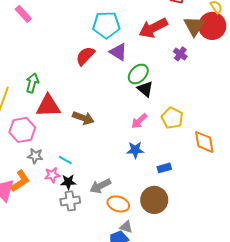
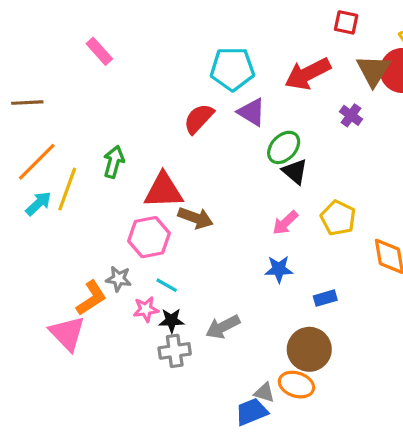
red triangle: (48, 106) -> (163, 191), moved
pink hexagon: (22, 130) -> (149, 237), moved
orange L-shape: (20, 181) -> (91, 298), moved
orange ellipse: (118, 204) -> (296, 385), moved

